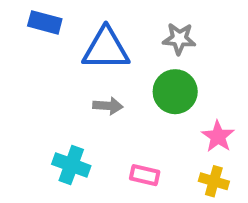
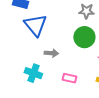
blue triangle: (106, 49) -> (35, 25), moved, turned 50
gray arrow: (108, 106) -> (51, 53), moved

